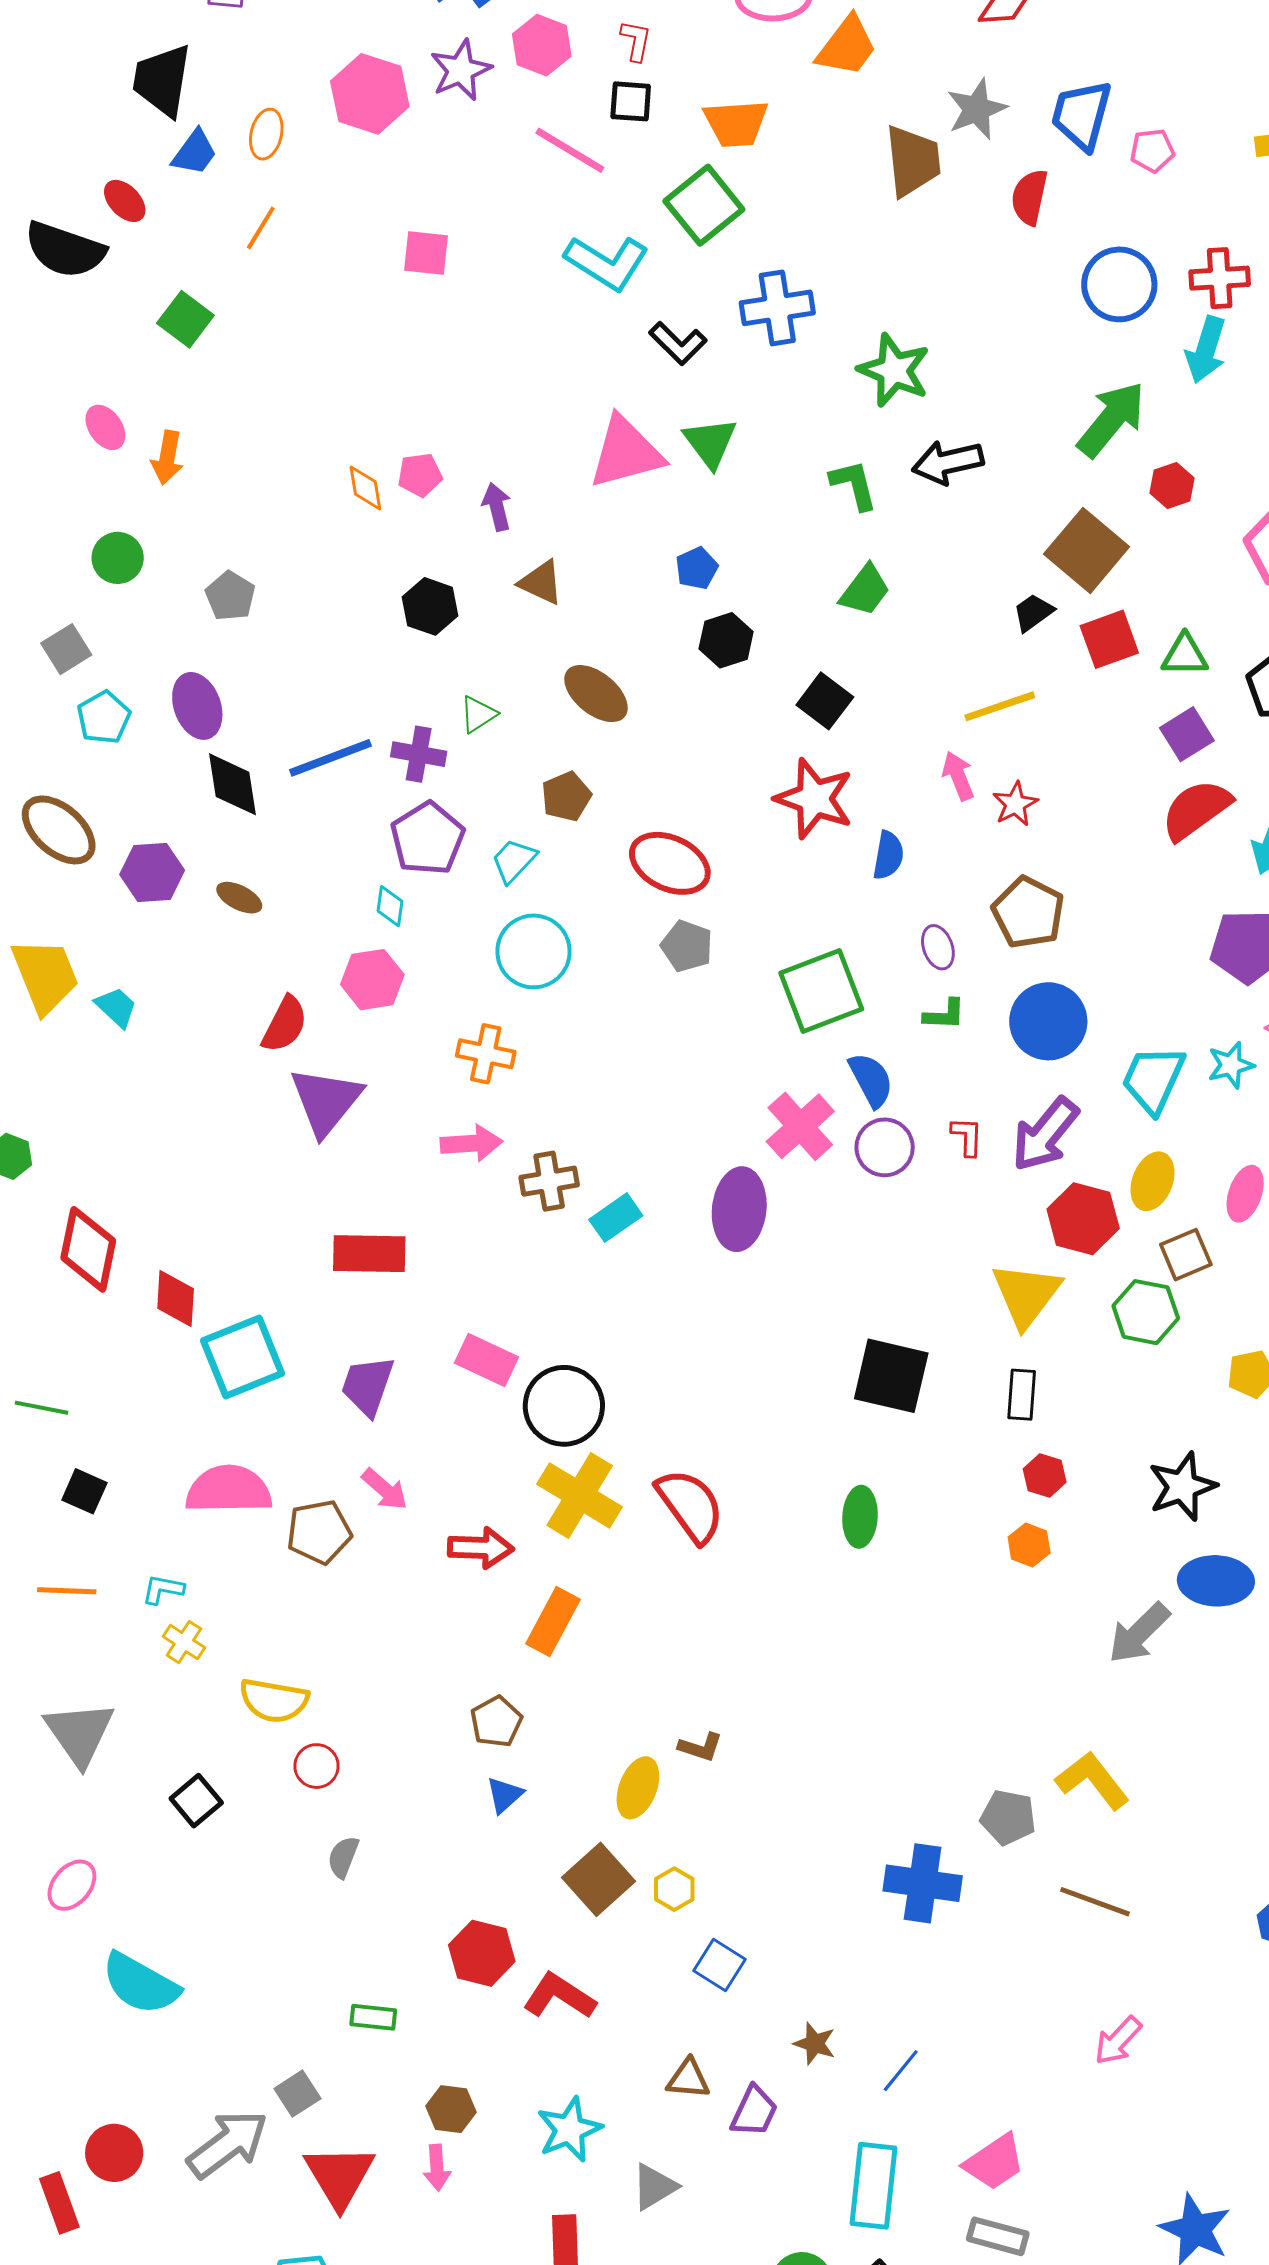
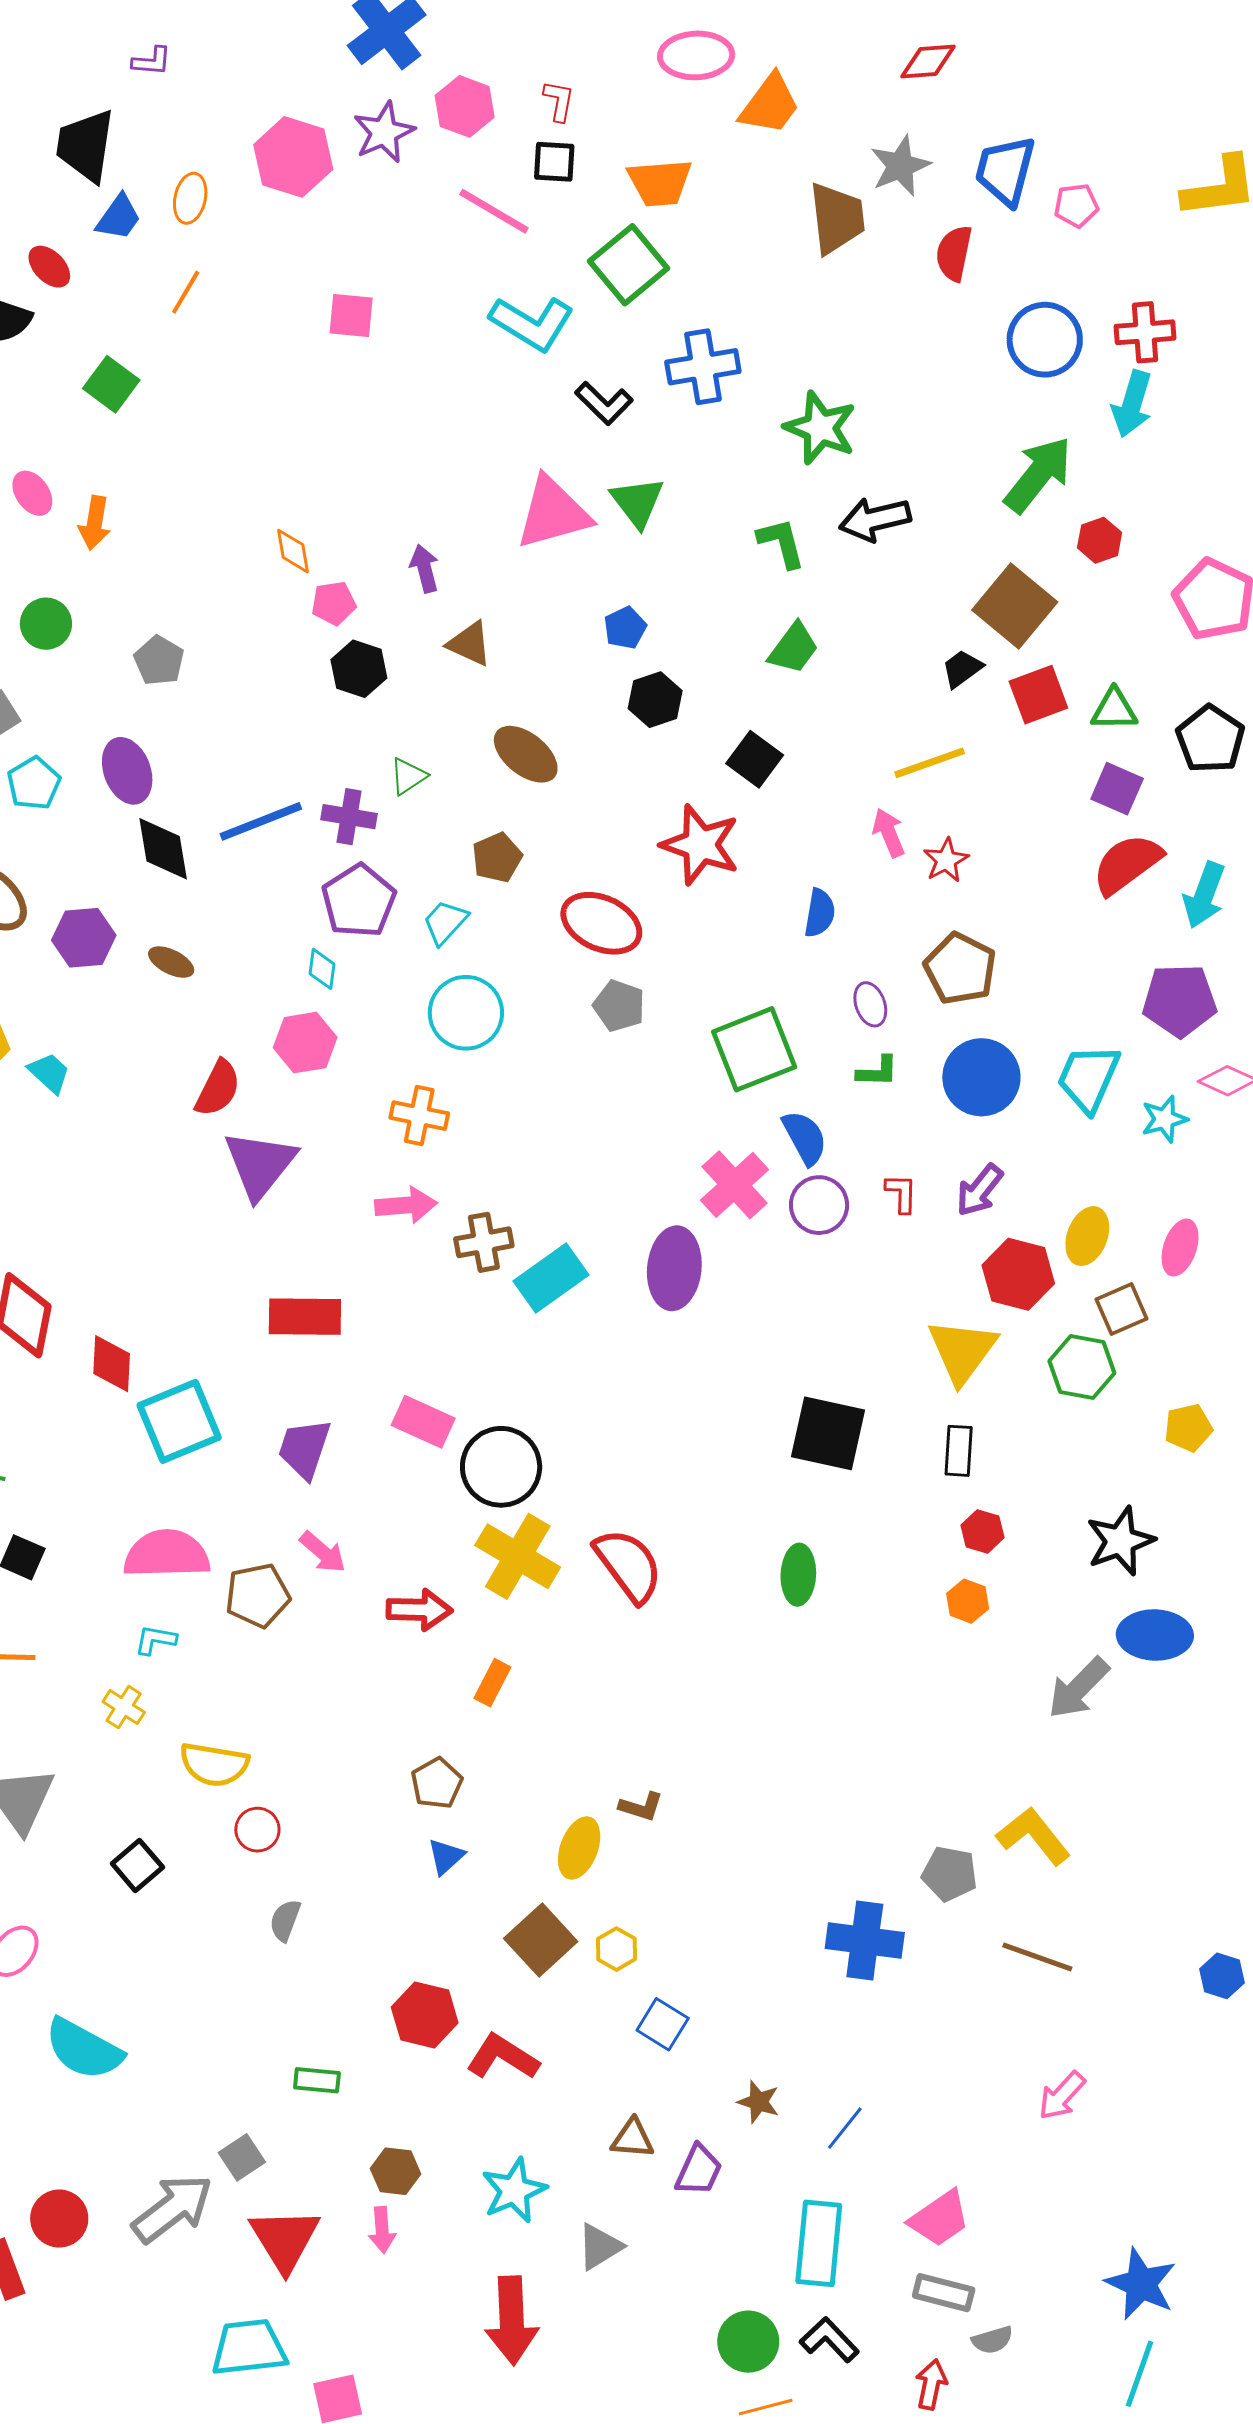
pink pentagon: (420, 475) -> (334, 603), moved
purple square: (1187, 734) -> (1117, 789), turned -34
red star: (814, 799) -> (700, 845), moved
cyan trapezoid: (1153, 1079) -> (1088, 1078), moved
purple arrow: (1045, 1134) -> (979, 1190), size x0.7
cyan rectangle: (616, 1218) -> (551, 1278), size x1.4
cyan L-shape: (163, 1589) -> (155, 1640), moved
orange rectangle: (553, 1622) -> (492, 1683), size x0.7

